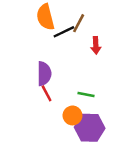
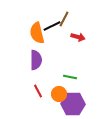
orange semicircle: (45, 17) -> (37, 33), moved
red arrow: (96, 45) -> (78, 37), turned -72
red line: (47, 93) -> (38, 91), moved

